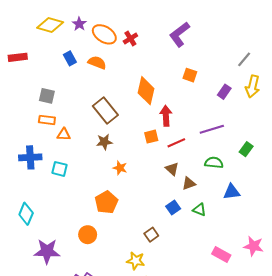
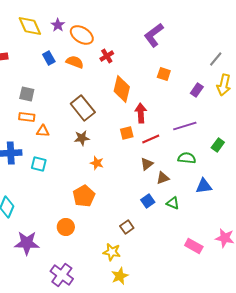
yellow diamond: (50, 25) -> (30, 26), turned 50
red cross: (130, 39) -> (107, 56), moved
brown triangle: (172, 169) -> (147, 164), turned 40

